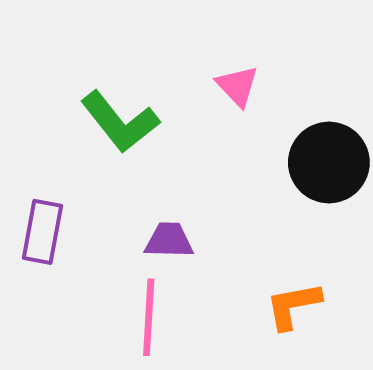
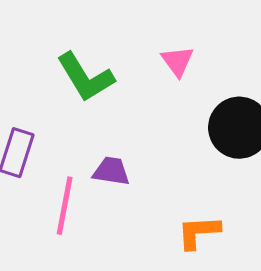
pink line: (149, 317) -> (65, 206), moved

